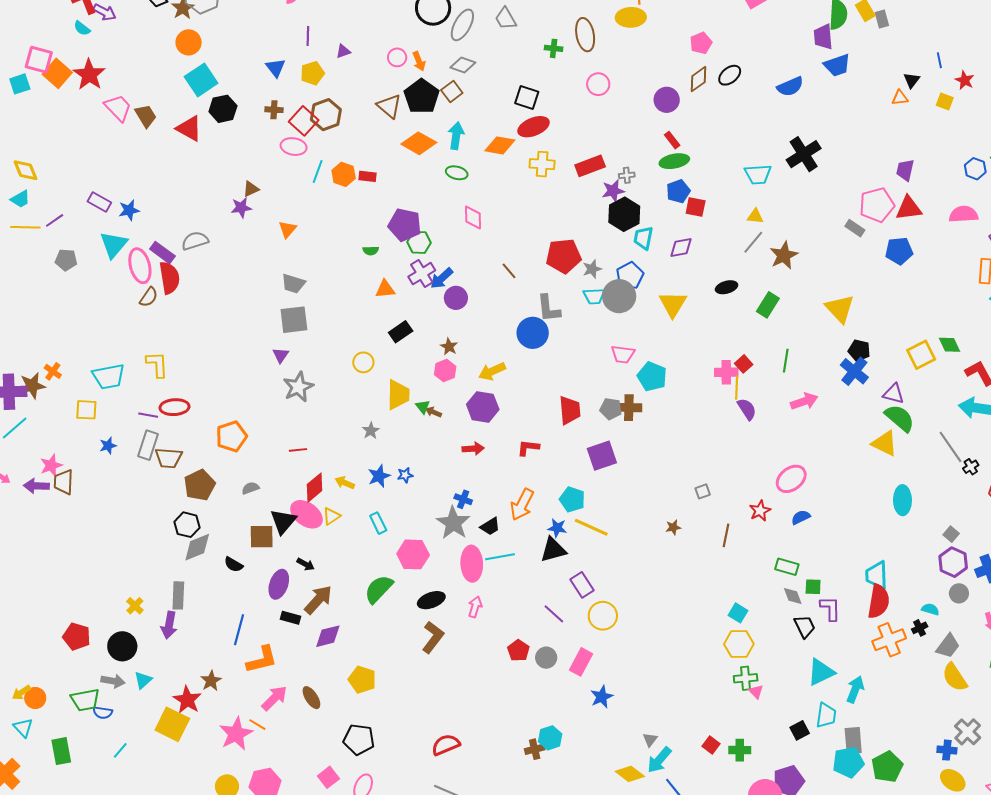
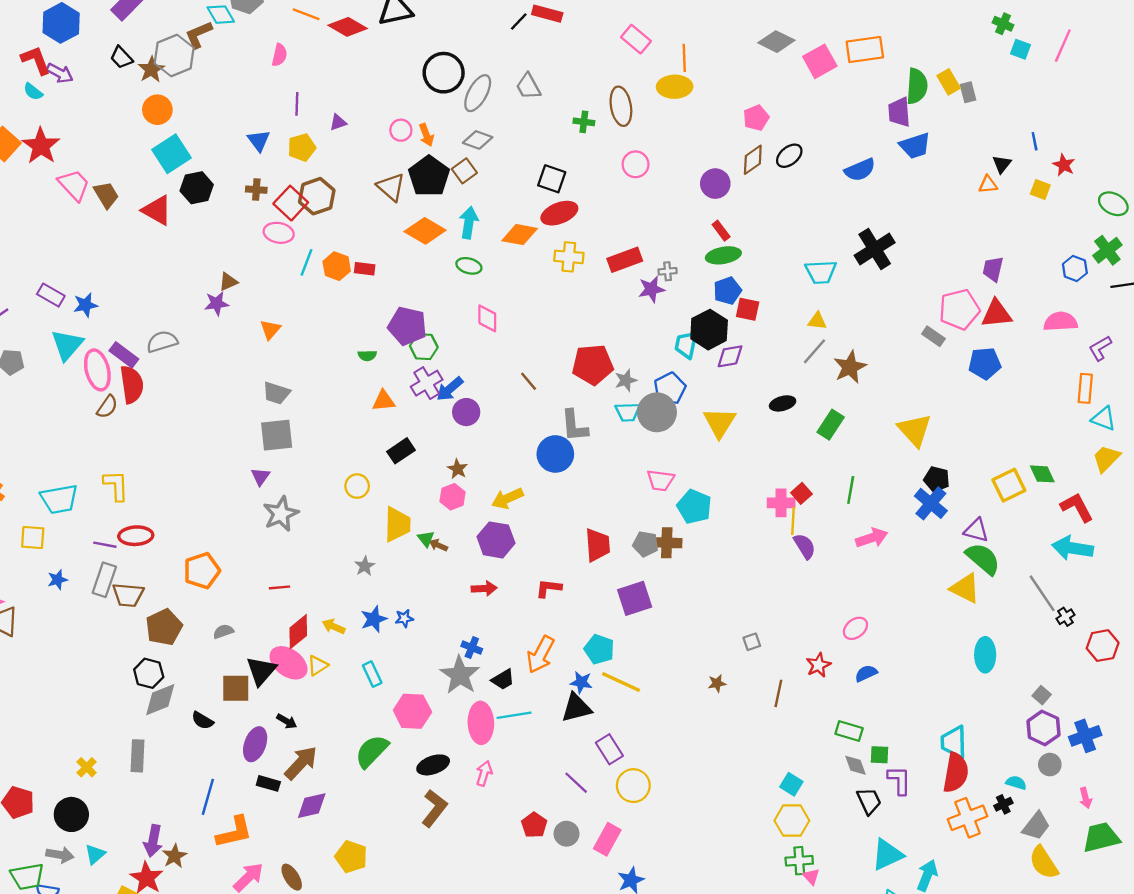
black hexagon: (624, 214) -> (709, 330), moved
pink ellipse: (791, 479) -> (855, 628), size x0.7
purple arrow: (169, 625) -> (153, 841), moved

